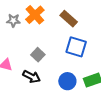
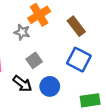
gray star: (13, 20) -> (22, 32), moved
blue circle: (67, 81) -> (50, 86), moved

